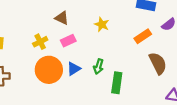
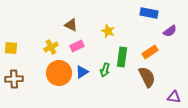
orange rectangle: (143, 36) -> (150, 52), moved
brown semicircle: (158, 63) -> (147, 77), moved
green rectangle: (117, 83) -> (122, 57), moved

